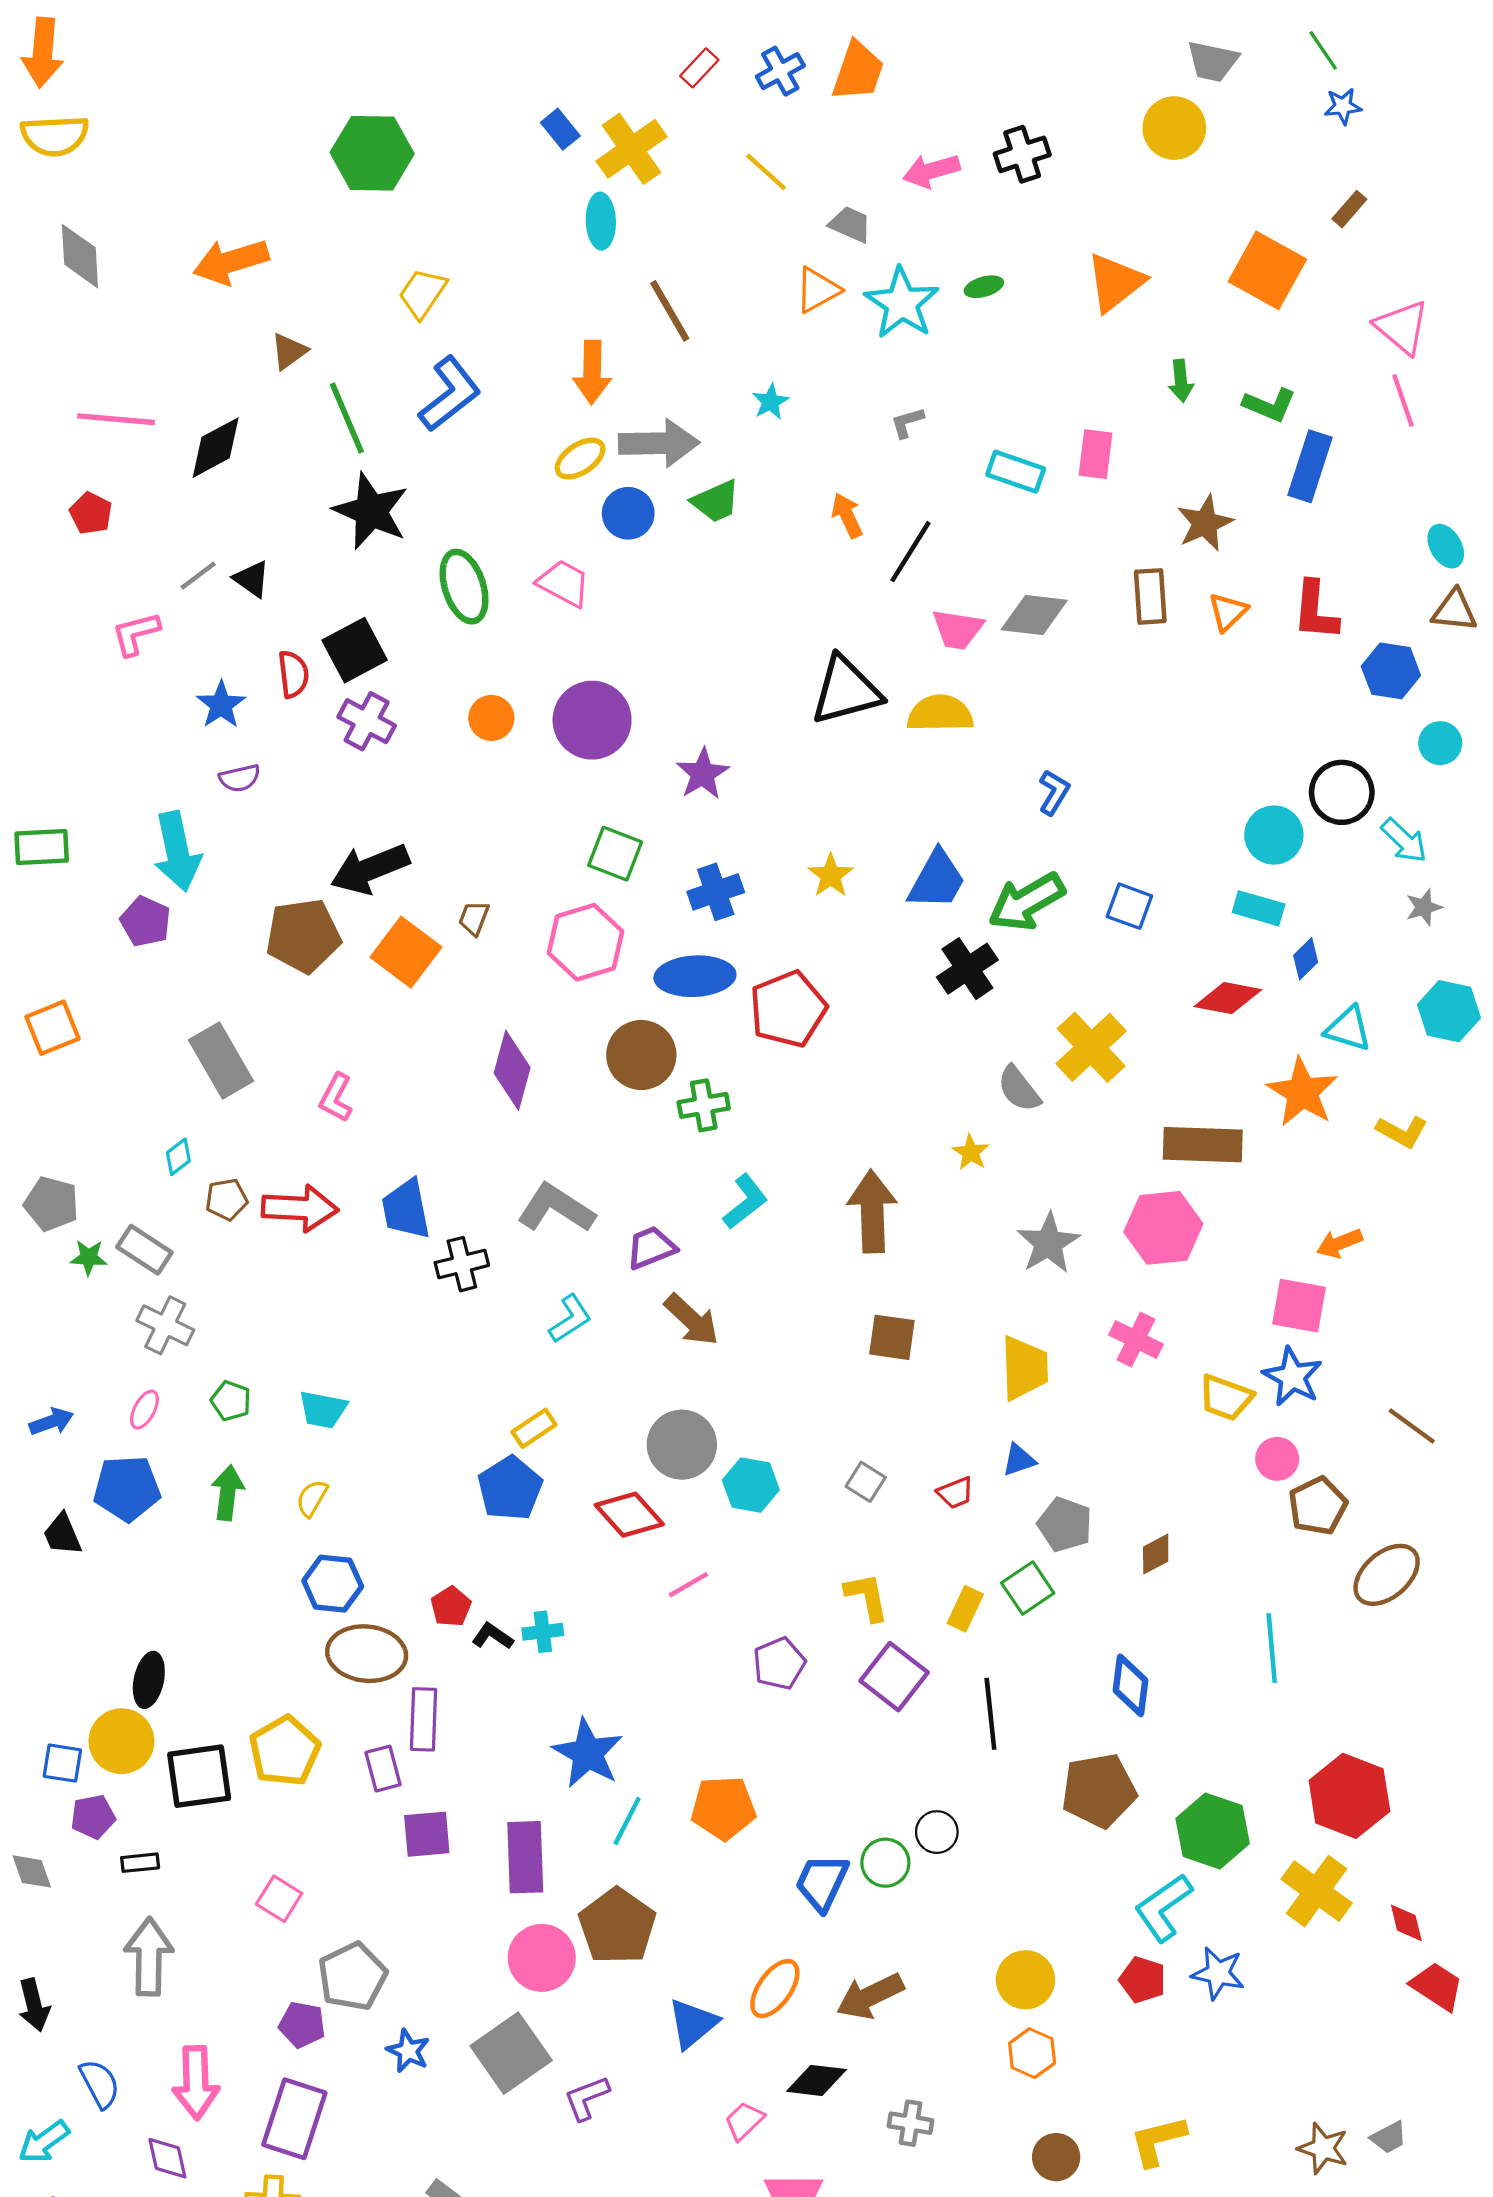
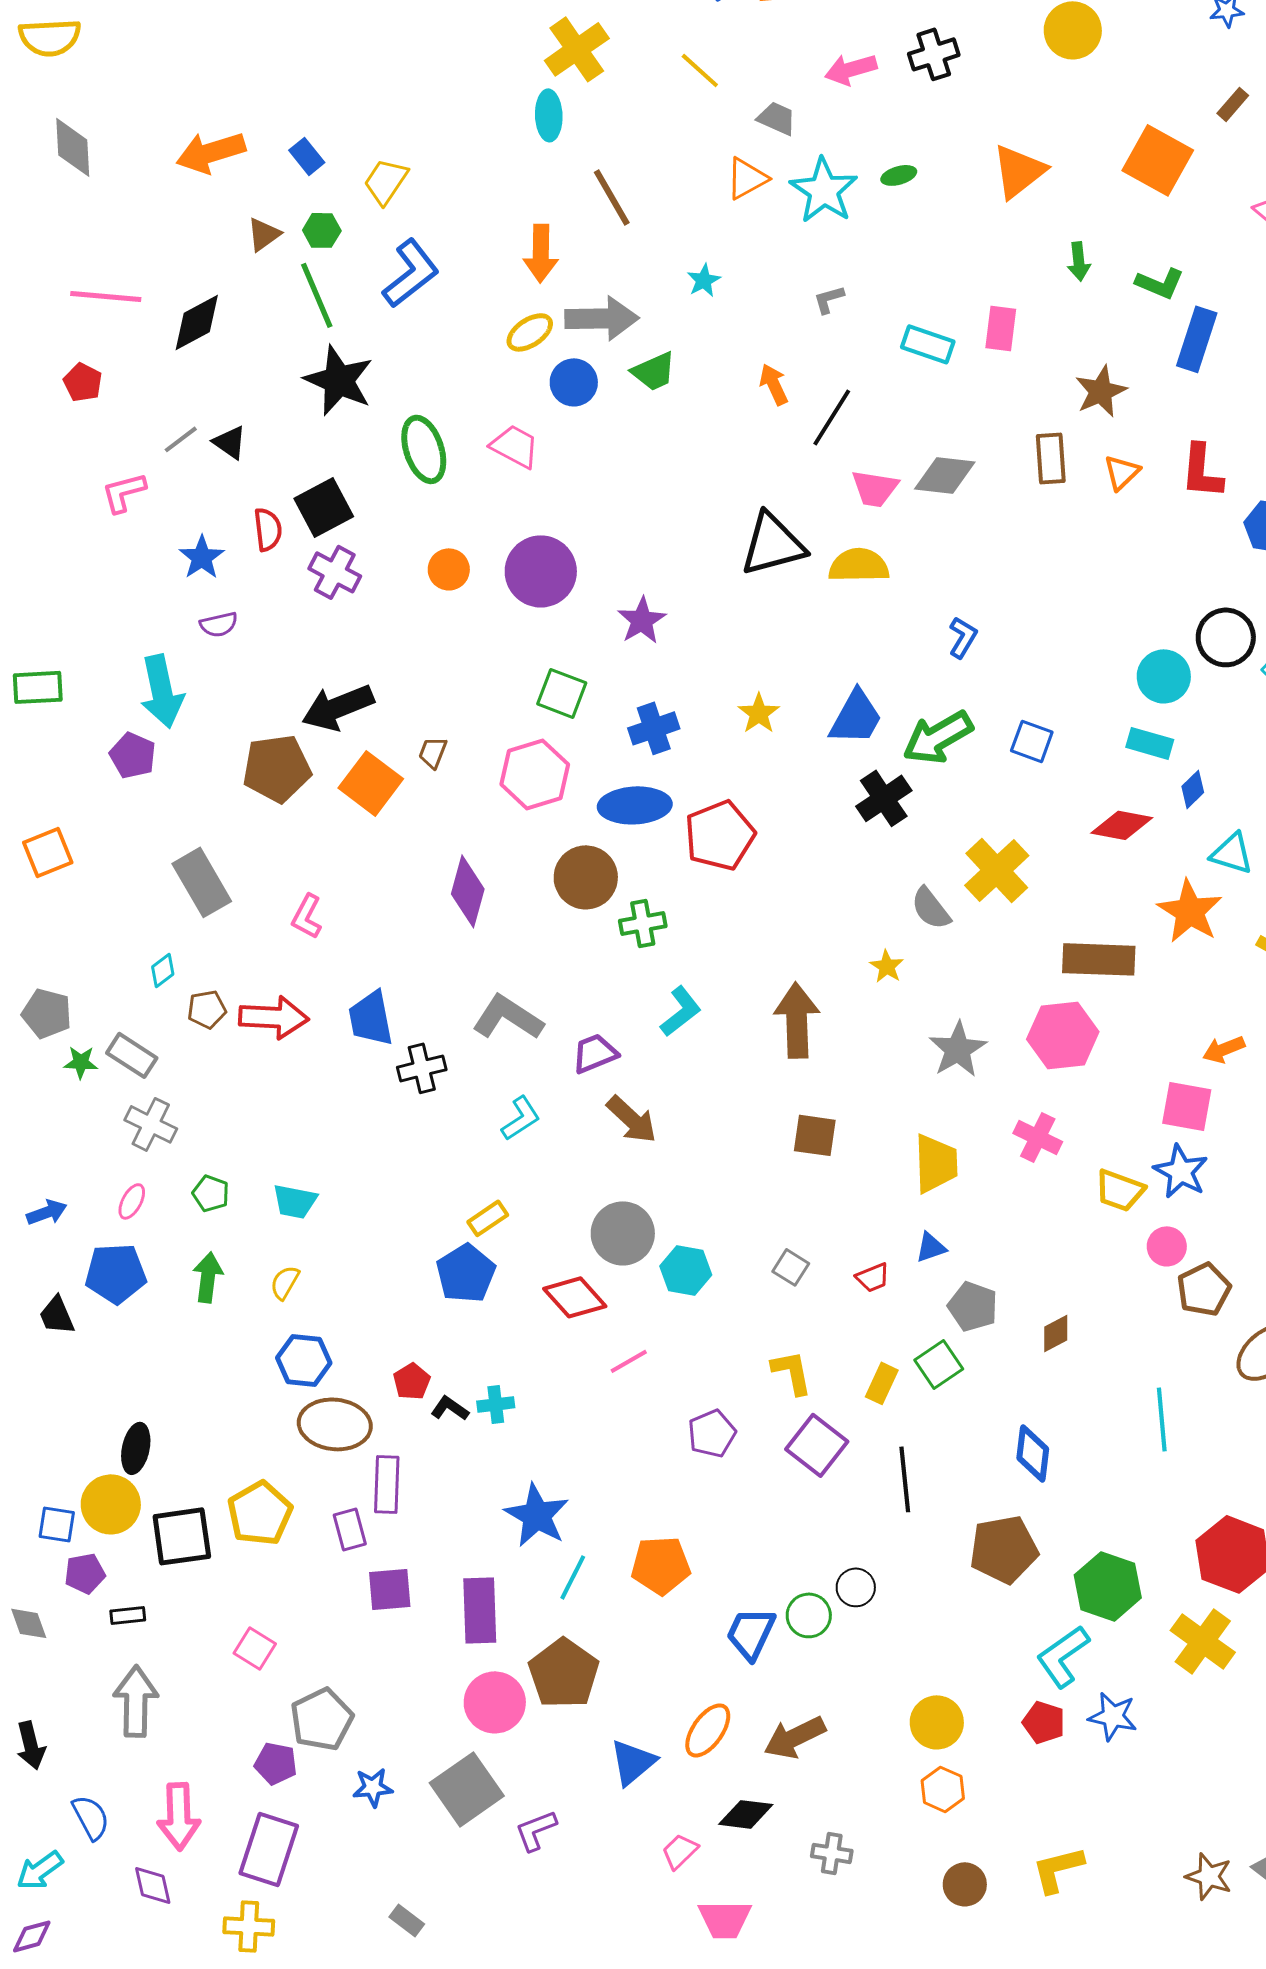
blue rectangle: (560, 129) -> (307, 156), moved
green hexagon: (372, 153) -> (322, 230), moved, size x0.5
blue star: (408, 2051) -> (373, 1787), turned -30

